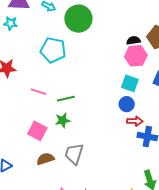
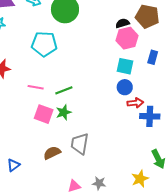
pink square: (37, 131) -> (44, 114), moved

